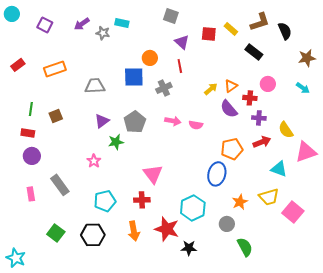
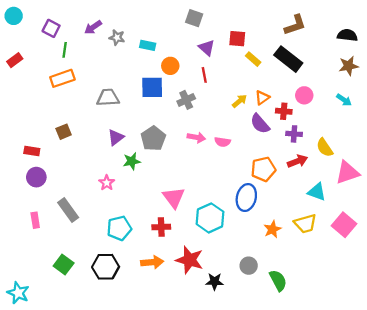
cyan rectangle: (122, 23) -> (148, 45), moved
yellow rectangle: (231, 29) -> (253, 59), moved
black semicircle: (285, 31) -> (347, 35), moved, turned -60
black rectangle: (254, 52) -> (288, 59), size x1.4
red rectangle: (18, 65) -> (15, 60), moved
green line: (31, 109) -> (65, 50), moved
cyan hexagon: (193, 208) -> (210, 218), moved
pink square: (293, 212) -> (344, 225), moved
gray circle: (227, 224) -> (249, 266), moved
orange arrow: (134, 231) -> (152, 262), turned -84

